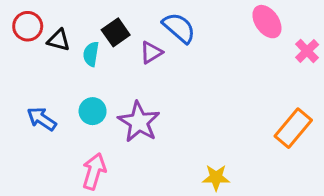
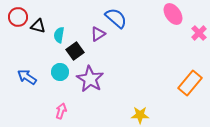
black square: (116, 32) -> (75, 51), moved
pink arrow: (94, 171) -> (61, 111), size x0.7

